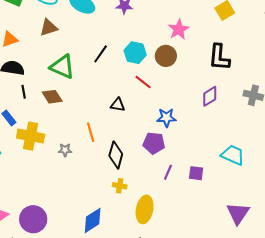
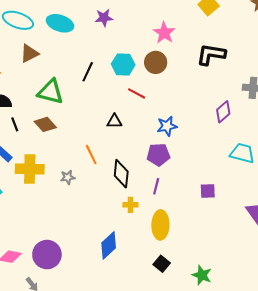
black L-shape: (219, 57) -> (211, 54), turned 104
purple diamond: (210, 96) -> (223, 112), moved
purple line: (168, 172) -> (156, 186), moved
purple square: (196, 173) -> (208, 191), moved

